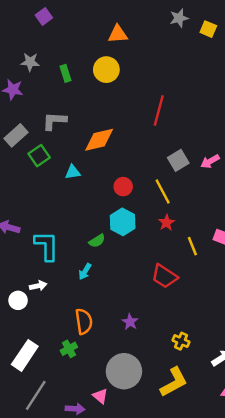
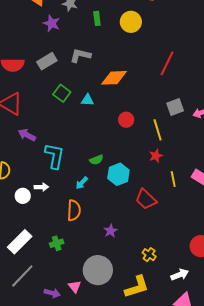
green square: (39, 156) -> (62, 93), moved, turned -30
cyan hexagon: (123, 222) -> (118, 174), moved
orange semicircle: (84, 321) -> (74, 210), moved

